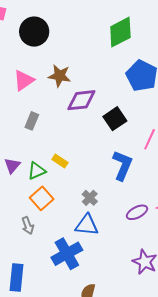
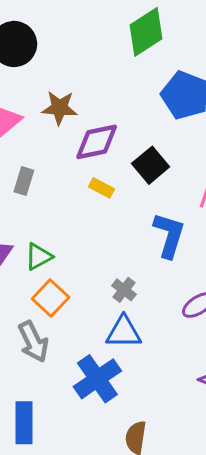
yellow rectangle: (60, 161) -> (102, 188), moved
gray arrow: (28, 226) -> (33, 342), size x1.5

